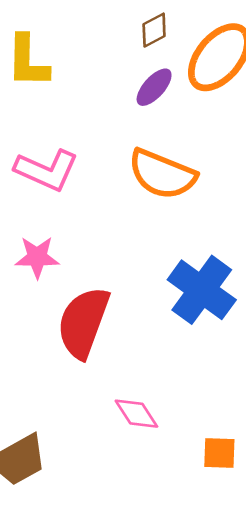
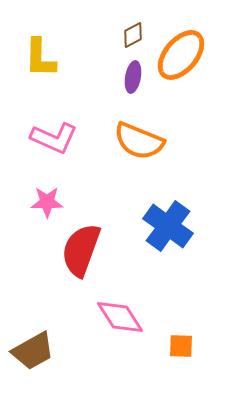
purple ellipse: (154, 87) -> (133, 77), turned -32
pink diamond: (136, 414) -> (120, 317), size x1.4

